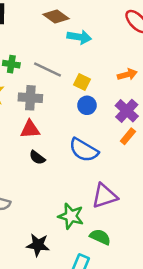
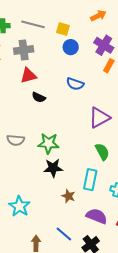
blue semicircle: (84, 150) -> (75, 84), size x0.7
green star: (71, 216) -> (49, 143), moved
green semicircle: (100, 237) -> (102, 152), turned 48

